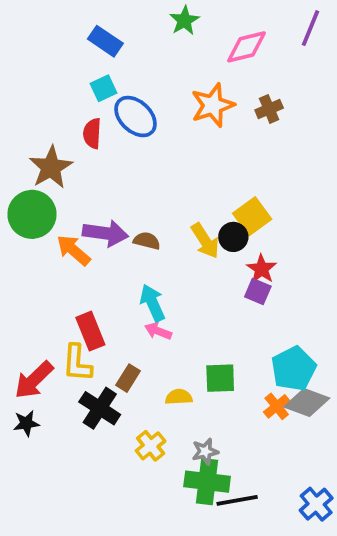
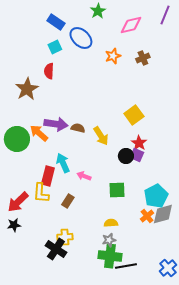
orange star: (213, 105) -> (113, 56), size x0.7
blue ellipse: (135, 117) -> (81, 38), moved
green circle: (32, 214) -> (17, 139), moved
black circle: (233, 237) -> (126, 156), moved
yellow arrow: (205, 241) -> (101, 136), moved
cyan arrow: (152, 303) -> (63, 163), moved
red rectangle: (90, 331) -> (48, 176), turned 36
green square: (220, 378) -> (117, 190), moved
yellow semicircle: (179, 397) -> (111, 223), moved
gray diamond: (307, 403) -> (163, 214), turned -35
black cross: (100, 408) -> (56, 249), moved
yellow cross: (151, 446) -> (65, 237), moved, turned 35

